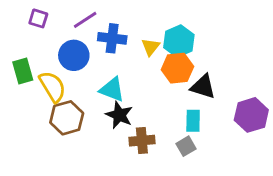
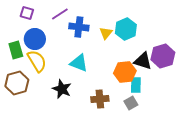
blue circle: (74, 55) -> (35, 39), moved
orange hexagon: (177, 68) -> (125, 72), moved
black star: (119, 115) -> (62, 89), moved
purple hexagon: (251, 115) -> (163, 56), moved
brown hexagon: (67, 118) -> (17, 83), moved

